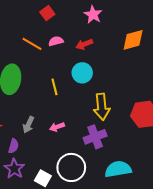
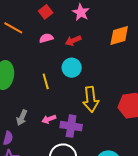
red square: (47, 13) -> (46, 12), moved
orange line: (32, 44) -> (13, 28), moved
purple cross: (95, 137) -> (71, 126), moved, turned 30

